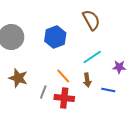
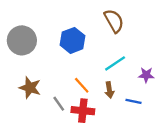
gray line: (43, 92) -> (59, 104), turned -56

